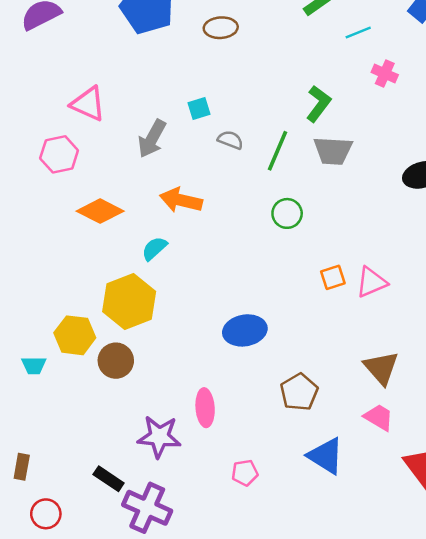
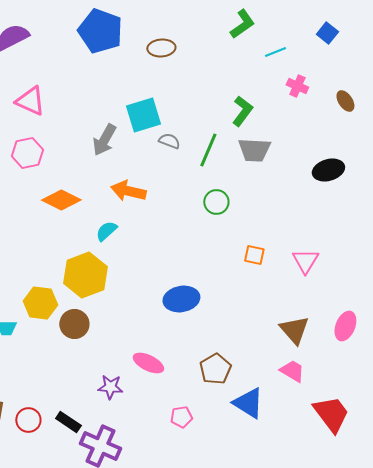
pink triangle: (88, 104) -> (30, 101), moved
cyan square: (199, 109) -> (143, 115), size x1.8
orange square: (333, 277) -> (254, 255), turned 30
pink triangle: (372, 282) -> (305, 261), moved, turned -36
brown pentagon: (299, 392) -> (215, 369), moved
pink ellipse: (205, 408) -> (148, 363), turned -60
purple star: (159, 437) -> (110, 387), size x0.7
red circle: (46, 514) -> (28, 420), moved

